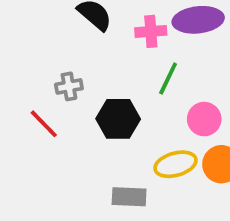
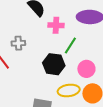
pink cross: (151, 31) -> (56, 25), moved
black hexagon: (118, 119) -> (54, 64), moved

